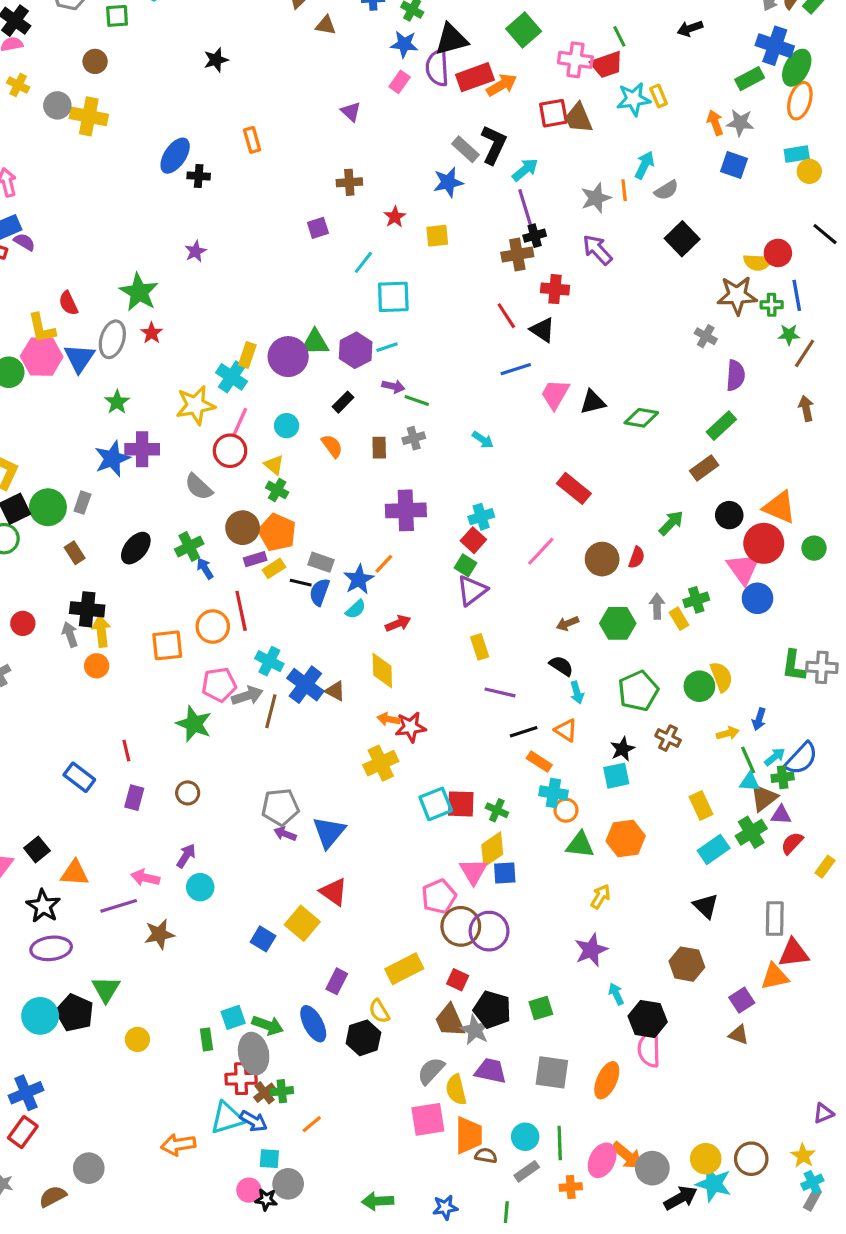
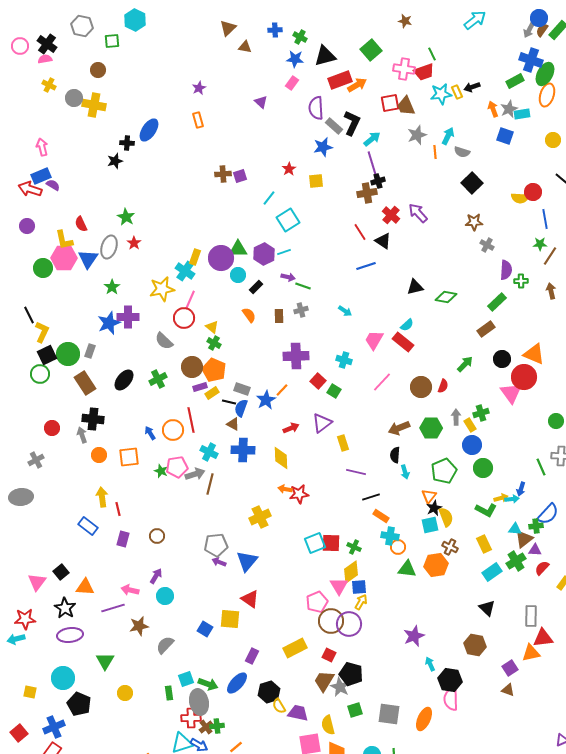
black arrow: (690, 28) -> (472, 87), moved
black star: (216, 60) -> (115, 161), moved
purple semicircle: (437, 68) -> (316, 108), moved
gray star: (740, 123) -> (509, 109), turned -30
cyan rectangle: (797, 154) -> (522, 114), moved
black cross: (199, 176) -> (127, 143), moved
brown cross: (349, 182) -> (223, 174), moved
gray semicircle: (666, 190) -> (462, 152), turned 49
gray star: (596, 198) -> (417, 135), moved
purple arrow: (597, 250) -> (418, 213), moved
purple star: (196, 251) -> (199, 88), moved
red cross: (555, 289) -> (391, 215), turned 36
green star: (139, 292) -> (126, 217), size x0.7
brown star: (737, 295) -> (474, 222), moved, size x0.7
cyan square: (393, 297) -> (288, 220), turned -30
green cross: (772, 305) -> (521, 281), moved
pink trapezoid: (555, 394) -> (374, 340), moved
cyan circle: (287, 426) -> (238, 275), moved
cyan cross: (481, 517) -> (344, 360), turned 35
red square: (473, 540) -> (318, 381), moved
green circle: (814, 548) -> (556, 421), moved
brown rectangle: (75, 553) -> (85, 383), size x1.6
blue arrow: (205, 568) -> (150, 433), moved
purple triangle: (472, 590) -> (322, 423), moved
blue circle: (757, 598) -> (472, 445), moved
cyan semicircle: (356, 609) -> (407, 325), moved
brown arrow: (568, 623) -> (399, 428), size x1.5
yellow arrow: (101, 631) -> (102, 497), moved
orange square: (167, 645) -> (129, 457), moved
black semicircle: (561, 666) -> (395, 455), turned -119
green L-shape: (794, 666) -> (486, 510), moved, turned -70
yellow semicircle: (721, 677) -> (446, 517), moved
blue cross: (305, 685) -> (243, 450), moved, turned -35
brown triangle: (335, 691) -> (233, 424), moved
green star: (194, 724) -> (161, 471), moved, size x0.6
orange triangle: (566, 730) -> (429, 496), moved, turned 35
brown cross: (668, 738) -> (450, 547), moved
cyan arrow: (775, 757) -> (512, 499), moved, turned 32
green line: (748, 760) -> (541, 467), moved
yellow cross: (381, 763) -> (260, 517), moved
yellow arrow: (601, 897) -> (361, 602), moved
yellow square: (302, 923) -> (230, 619), turned -35
green square: (541, 1008) -> (355, 710), moved
yellow semicircle: (379, 1011) -> (279, 706), moved
black pentagon: (75, 1013) -> (79, 704), moved
brown trapezoid: (450, 1021) -> (324, 681), turned 55
blue ellipse: (313, 1024) -> (237, 683), turned 70
gray semicircle: (431, 1071) -> (165, 645), moved
purple trapezoid: (491, 1071) -> (298, 713), moved

